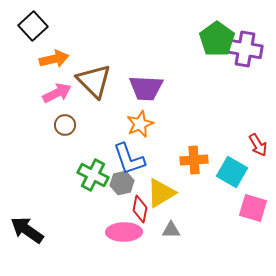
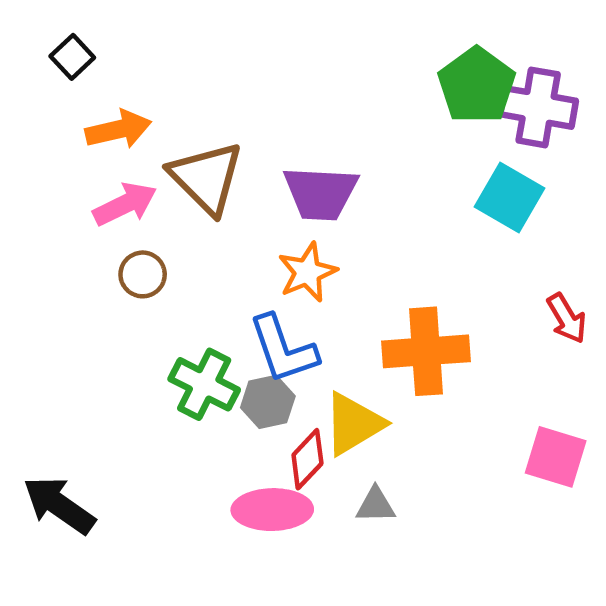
black square: (33, 26) -> (72, 57), size x0.7
orange cross: (194, 160) -> (426, 351), size x1.4
cyan square: (232, 172) -> (510, 198), moved
red diamond: (140, 209) -> (307, 459), turned 32

